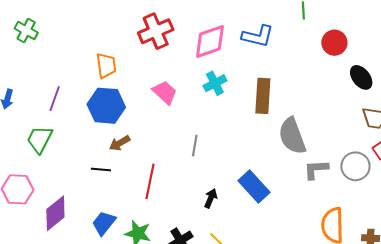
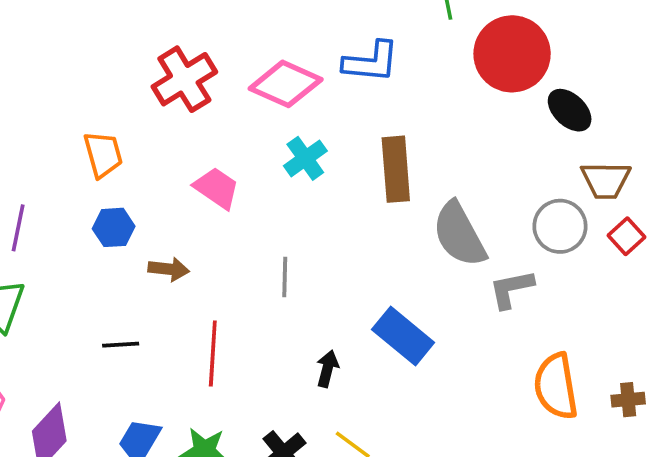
pink diamond: (210, 42) -> (286, 84), turned 51
red circle: (334, 43) -> (512, 54), size x1.6
blue hexagon: (106, 106) -> (114, 227), size x0.6
brown arrow: (120, 143) -> (169, 269), moved, turned -135
gray circle: (355, 166) -> (560, 226), moved

